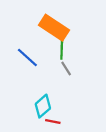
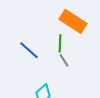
orange rectangle: (54, 28) -> (73, 21), moved

